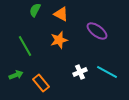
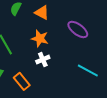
orange star: (59, 40) -> (40, 38), turned 30
white cross: (80, 72) -> (43, 59), moved

